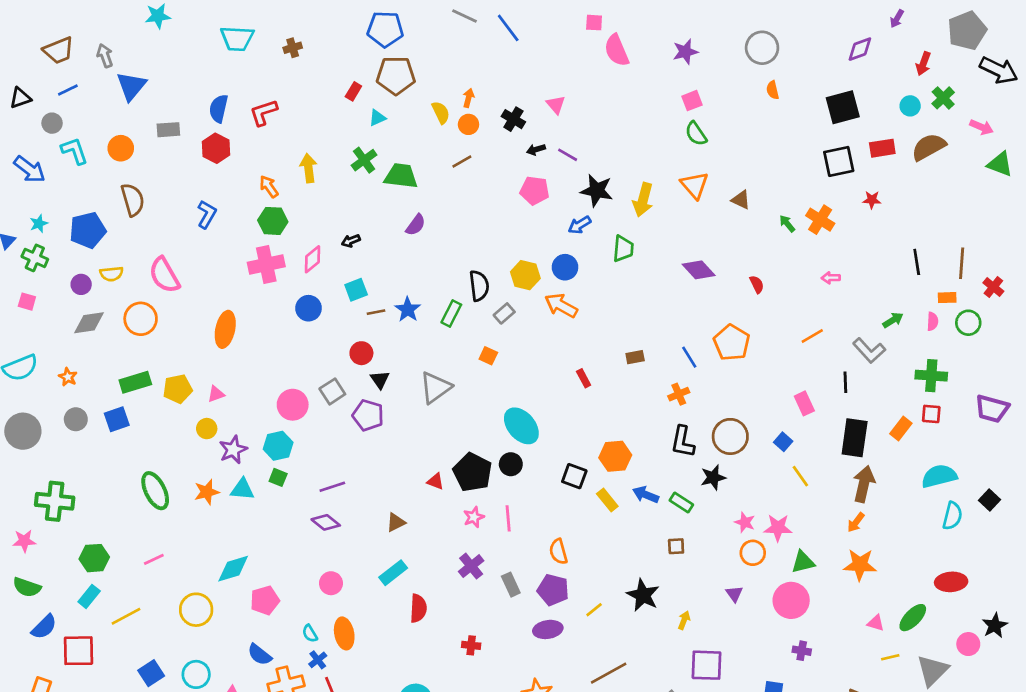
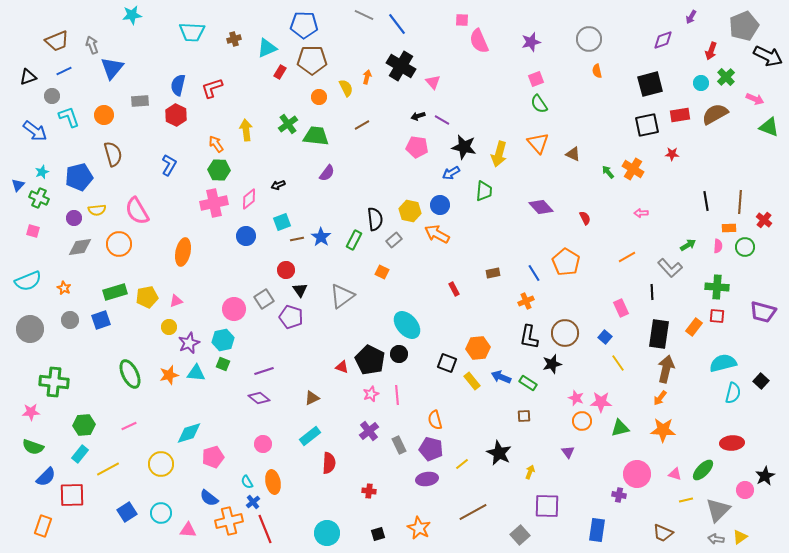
cyan triangle: (377, 118) -> (267, 48), moved, size x1.5
black cross: (513, 119) -> (401, 66), moved, size x1.6
orange circle: (468, 124) -> (319, 97), moved
pink circle: (791, 600) -> (637, 474), moved

